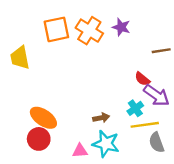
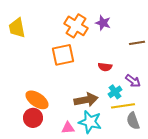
orange square: (56, 29) -> (63, 55), moved
yellow trapezoid: (20, 58) -> (17, 28), moved
red semicircle: (142, 79) -> (105, 67), moved, turned -32
purple arrow: (156, 95) -> (133, 81), size x0.7
brown arrow: (101, 118) -> (86, 100), size x1.6

